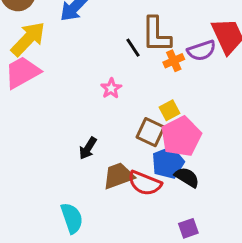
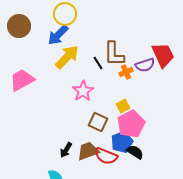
yellow arrow: (28, 39) -> (67, 57), moved
pink star: (111, 88) -> (83, 91), size x1.5
brown square: (151, 132) -> (98, 122), moved
black arrow: (88, 148) -> (66, 150), moved

